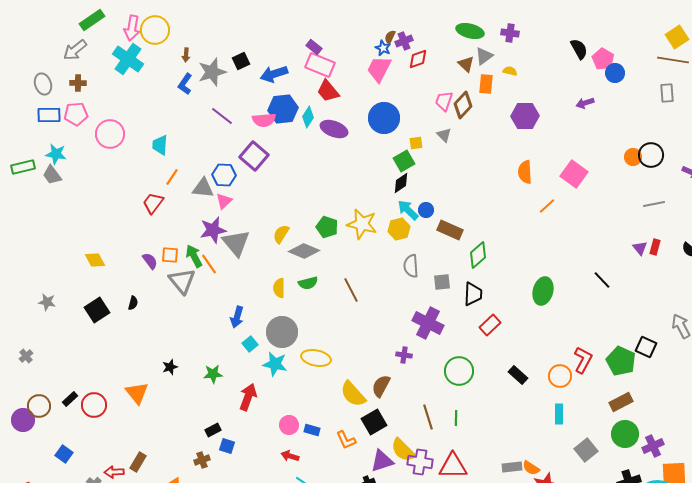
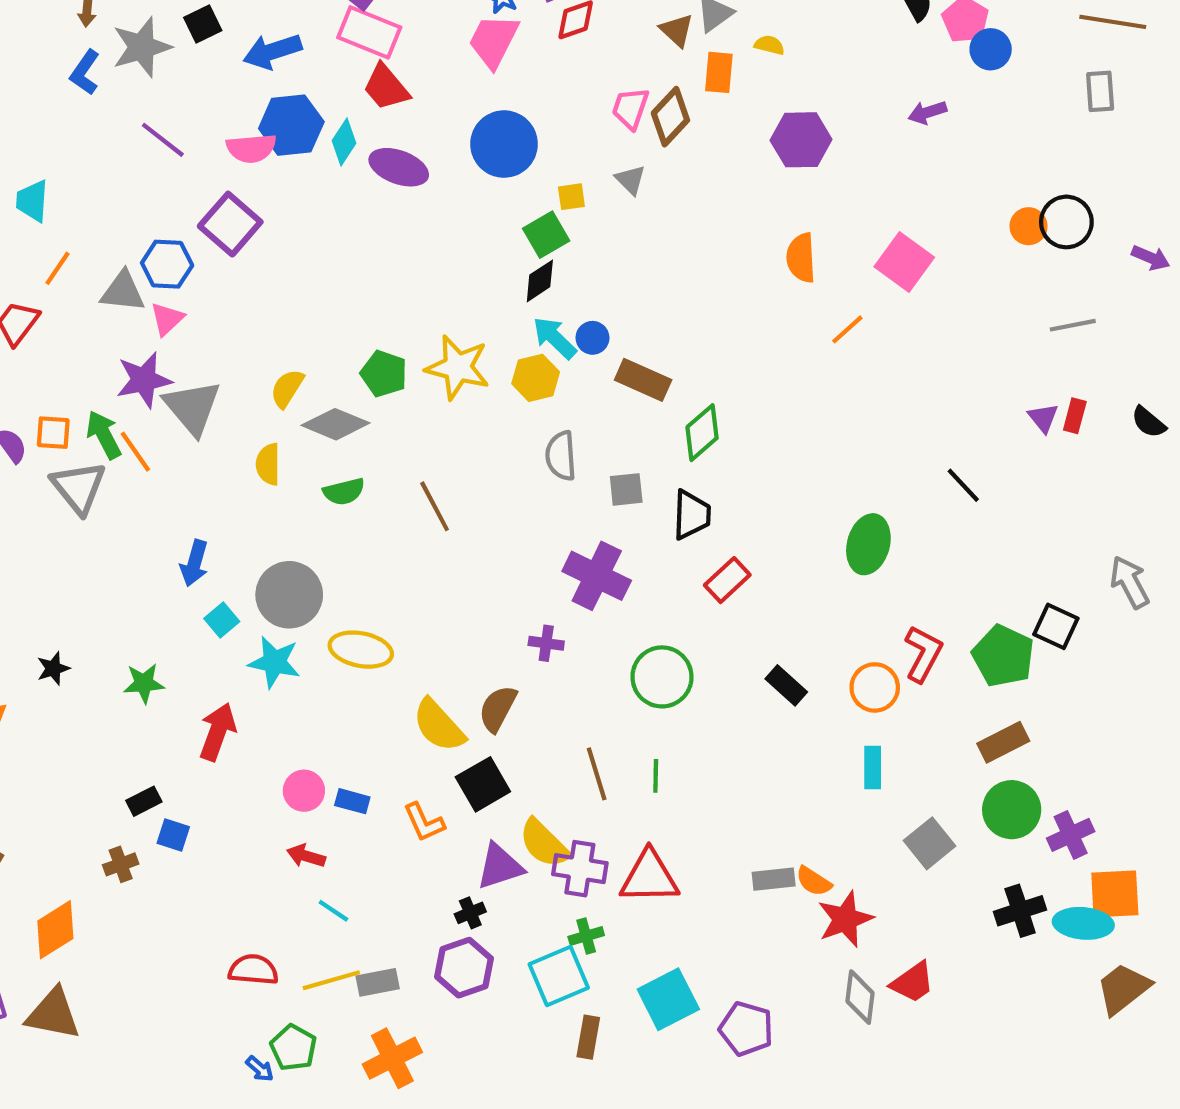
yellow semicircle: (279, 288) -> (268, 464), moved
green ellipse: (543, 291) -> (868, 544), moved

